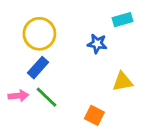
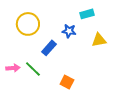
blue rectangle: (38, 68) -> (49, 48), moved
yellow triangle: (122, 82) -> (99, 40), moved

